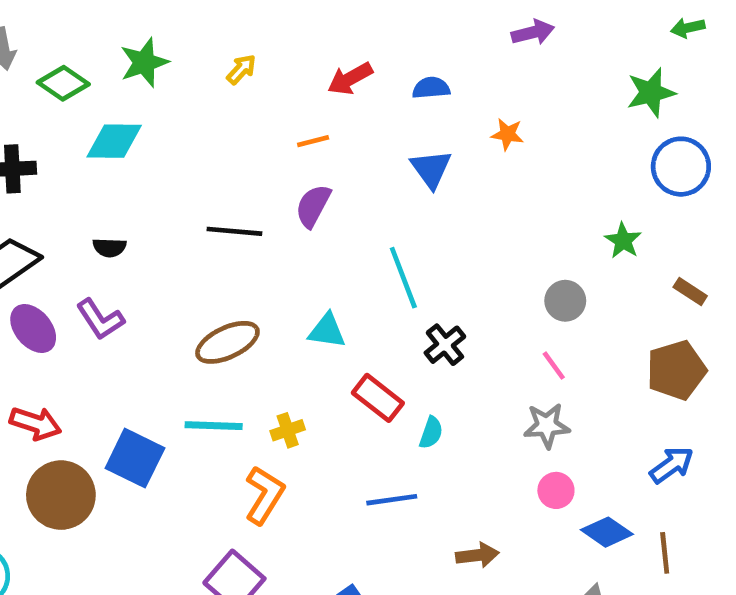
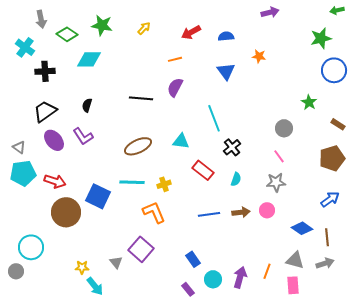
green star: (144, 62) -> (102, 25), turned 30
black semicircle: (110, 248) -> (87, 105), turned 104
cyan semicircle: (431, 433) -> (236, 179), moved
pink circle: (556, 490) -> (267, 210), moved
orange L-shape: (264, 495) -> (154, 212), turned -55
brown arrow: (477, 555) -> (241, 212), moved

